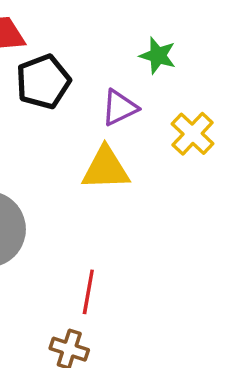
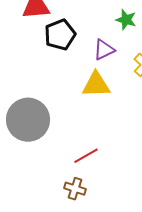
red line: (88, 292) -> (86, 156), turned 50

